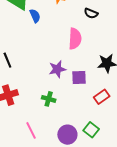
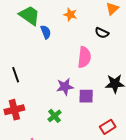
red rectangle: (102, 97) -> (108, 127), moved
green cross: (49, 99) -> (55, 116), turned 32

